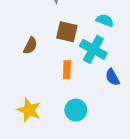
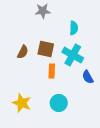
cyan semicircle: (105, 20) -> (74, 28), moved, turned 72
brown square: (67, 32) -> (46, 49), moved

